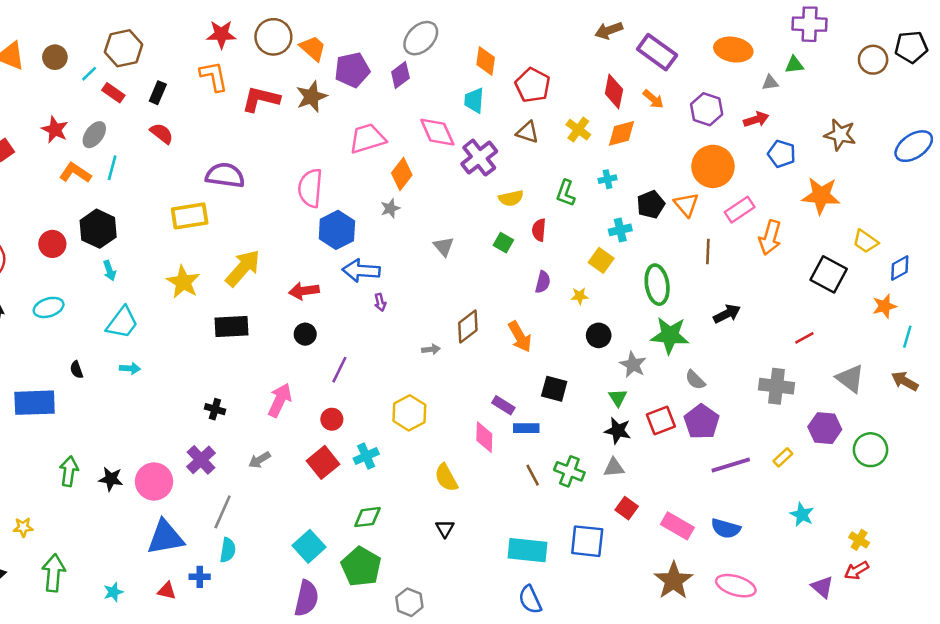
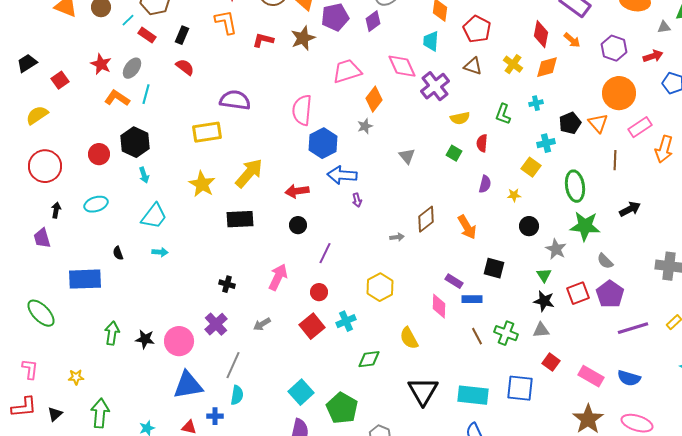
red L-shape: (261, 99) -> (263, 40), size x0.7
green diamond: (367, 517) -> (369, 359), moved
black triangle: (445, 528) -> (423, 391), moved, size x2.0

